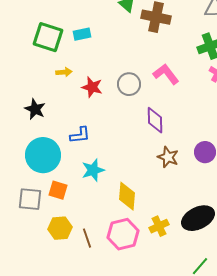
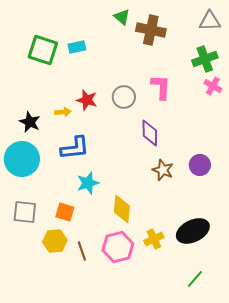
yellow arrow: (64, 72) -> (63, 112), moved
pink L-shape: (166, 74) -> (161, 87), turned 40
blue L-shape: (80, 135) -> (75, 148), size x1.4
cyan circle: (43, 155) -> (22, 159), moved
orange square: (58, 190) -> (65, 212), moved

